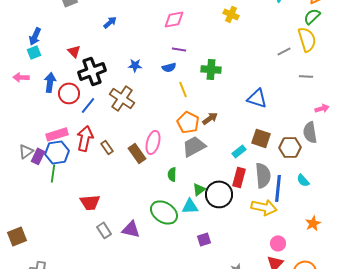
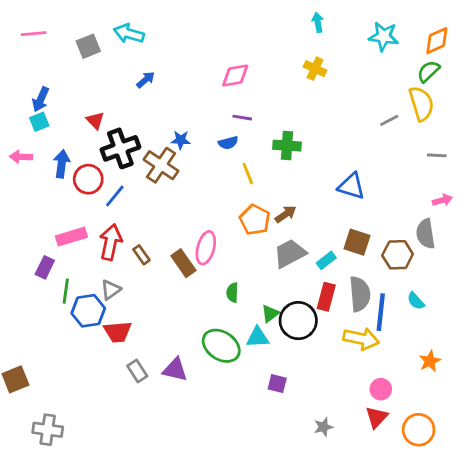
gray line: (306, 76) -> (437, 155), moved
brown cross: (122, 98) -> (161, 165), moved
gray trapezoid: (194, 146) -> (290, 253), moved
gray triangle: (26, 151) -> (111, 290), moved
blue hexagon: (57, 152) -> (88, 311), moved
purple square: (204, 239) -> (277, 384), turned 32

